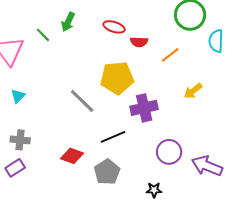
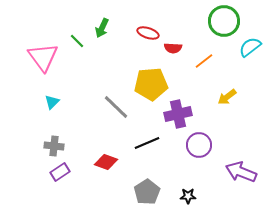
cyan semicircle: (216, 41) -> (250, 47), turned 50
purple circle: (169, 152) -> (199, 145), moved
purple rectangle: (15, 168) -> (60, 172), moved
gray pentagon: (107, 172) -> (147, 192), moved

